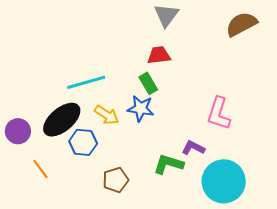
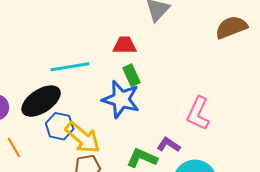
red trapezoid: (159, 55) -> (125, 45), moved
blue star: (141, 109) -> (121, 99), size x1.4
yellow arrow: (107, 115) -> (83, 138), moved, size x1.5

